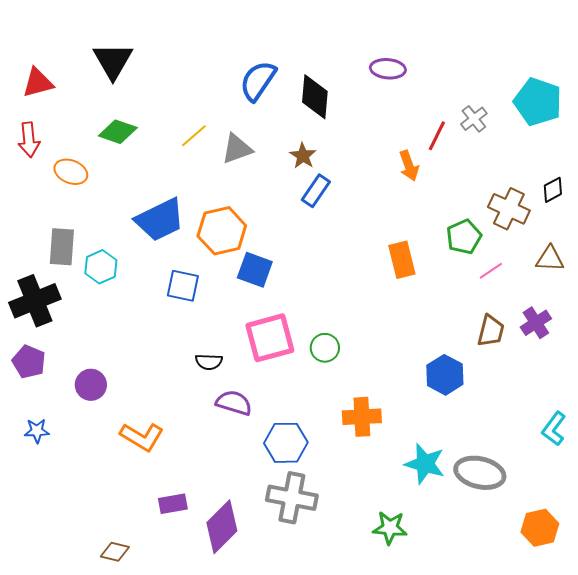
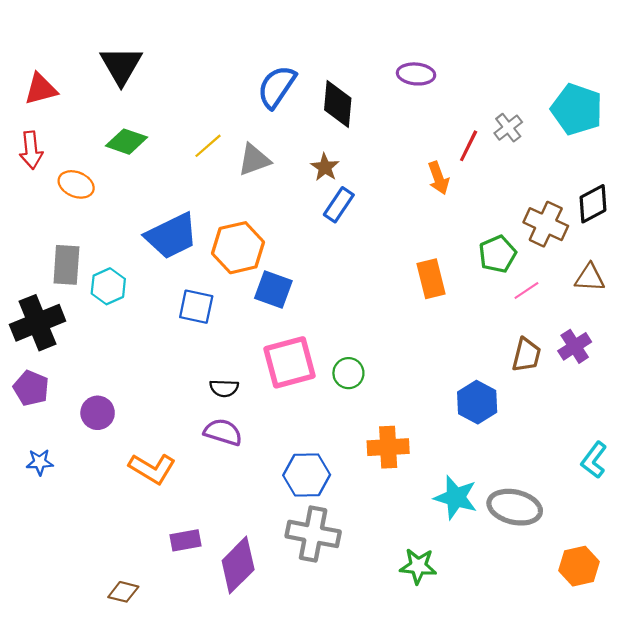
black diamond: (553, 190) -> (593, 204), size x1.4
purple semicircle: (234, 403) -> (223, 432), moved

